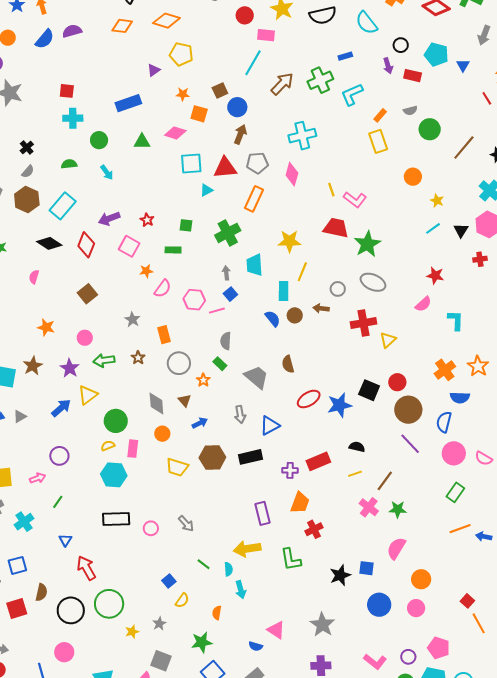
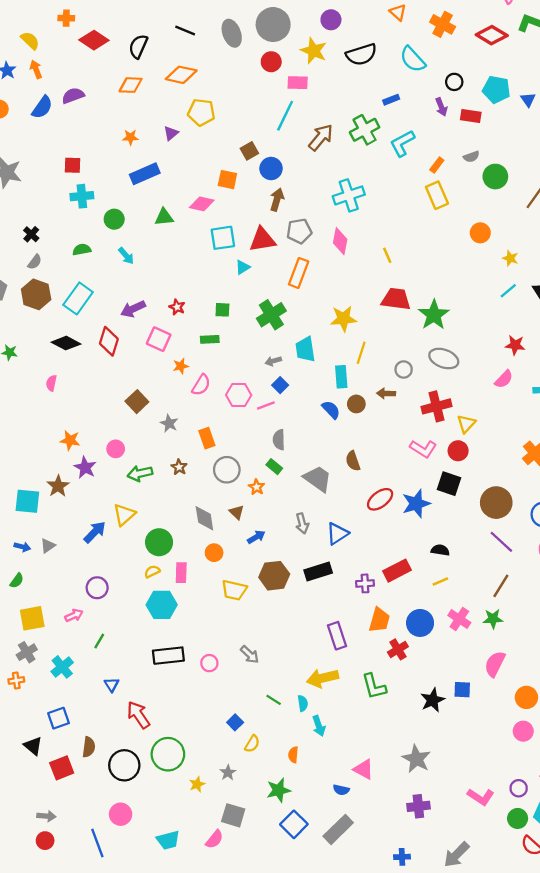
orange star: (183, 94) -> (130, 137), moved
pink L-shape: (355, 200) -> (423, 449), moved
gray arrow: (226, 273) -> (273, 361), turned -96
brown square: (87, 294) -> (137, 402), moved
purple star: (70, 368) -> (85, 468), moved
red circle: (397, 382) -> (458, 451), moved
brown line: (385, 481) -> (501, 586), moved
blue circle: (379, 605) -> (420, 623), moved

